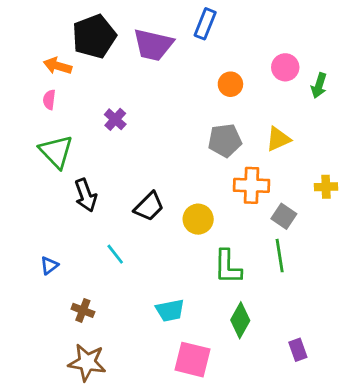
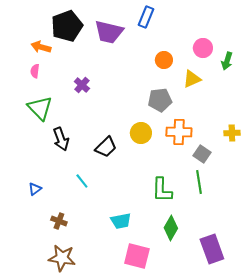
yellow triangle: (278, 139) -> (192, 79), moved
yellow circle: (198, 219) -> (141, 133), moved
purple rectangle: (298, 350) -> (212, 249), size x1.8

